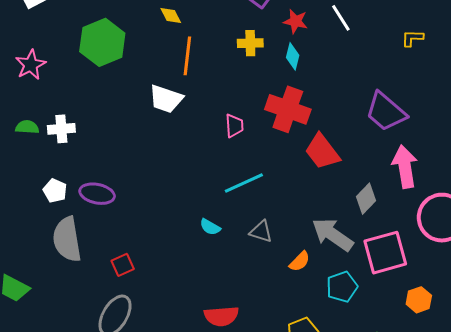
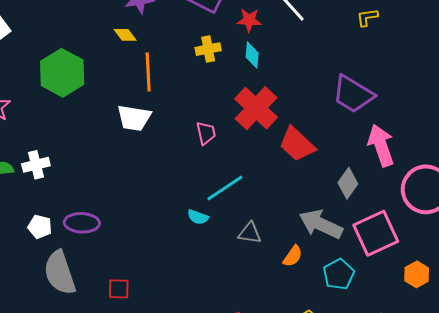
red cross: (288, 109) -> (256, 108), turned 33
cyan semicircle: (210, 227) -> (198, 217), moved
red square: (123, 265) -> (119, 289), turned 35

